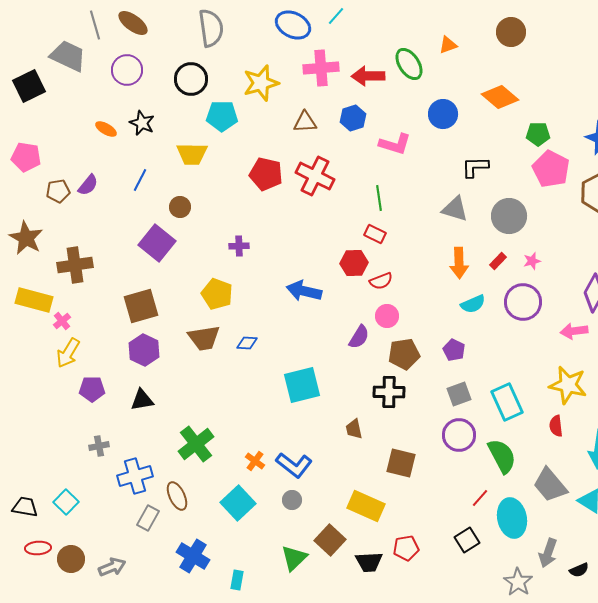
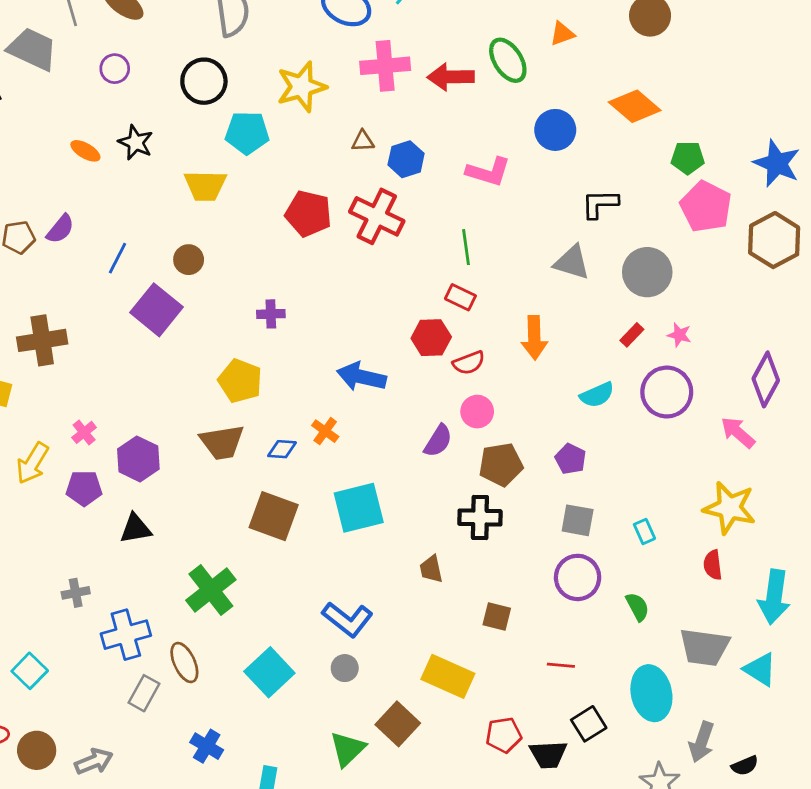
purple circle: (127, 70) -> (115, 69), size x0.7
blue hexagon: (353, 118) -> (406, 159), moved
brown triangle: (305, 122) -> (363, 141), size x0.7
blue line: (140, 180) -> (117, 258), moved
pink star: (532, 261) -> (679, 335), turned 30
orange arrow: (459, 263) -> (534, 338), moved
brown square: (141, 306) -> (274, 516), moved, turned 36
pink cross: (62, 321) -> (84, 432), moved
pink arrow: (574, 331) -> (738, 432), turned 48
purple pentagon: (92, 389) -> (84, 488), moved
gray square: (459, 394) -> (578, 520), turned 30
cyan rectangle: (507, 402) -> (644, 531), size x0.5
green semicircle: (502, 456) -> (637, 607), size x0.6
orange cross: (255, 461) -> (325, 431), moved
brown square: (401, 463) -> (497, 616), size x0.7
gray trapezoid: (550, 485) -> (704, 647), turned -42
red line: (480, 498) -> (561, 665), moved, turned 54
blue cross: (193, 556) -> (207, 746), size x0.7
black trapezoid: (369, 562) -> (548, 754), moved

